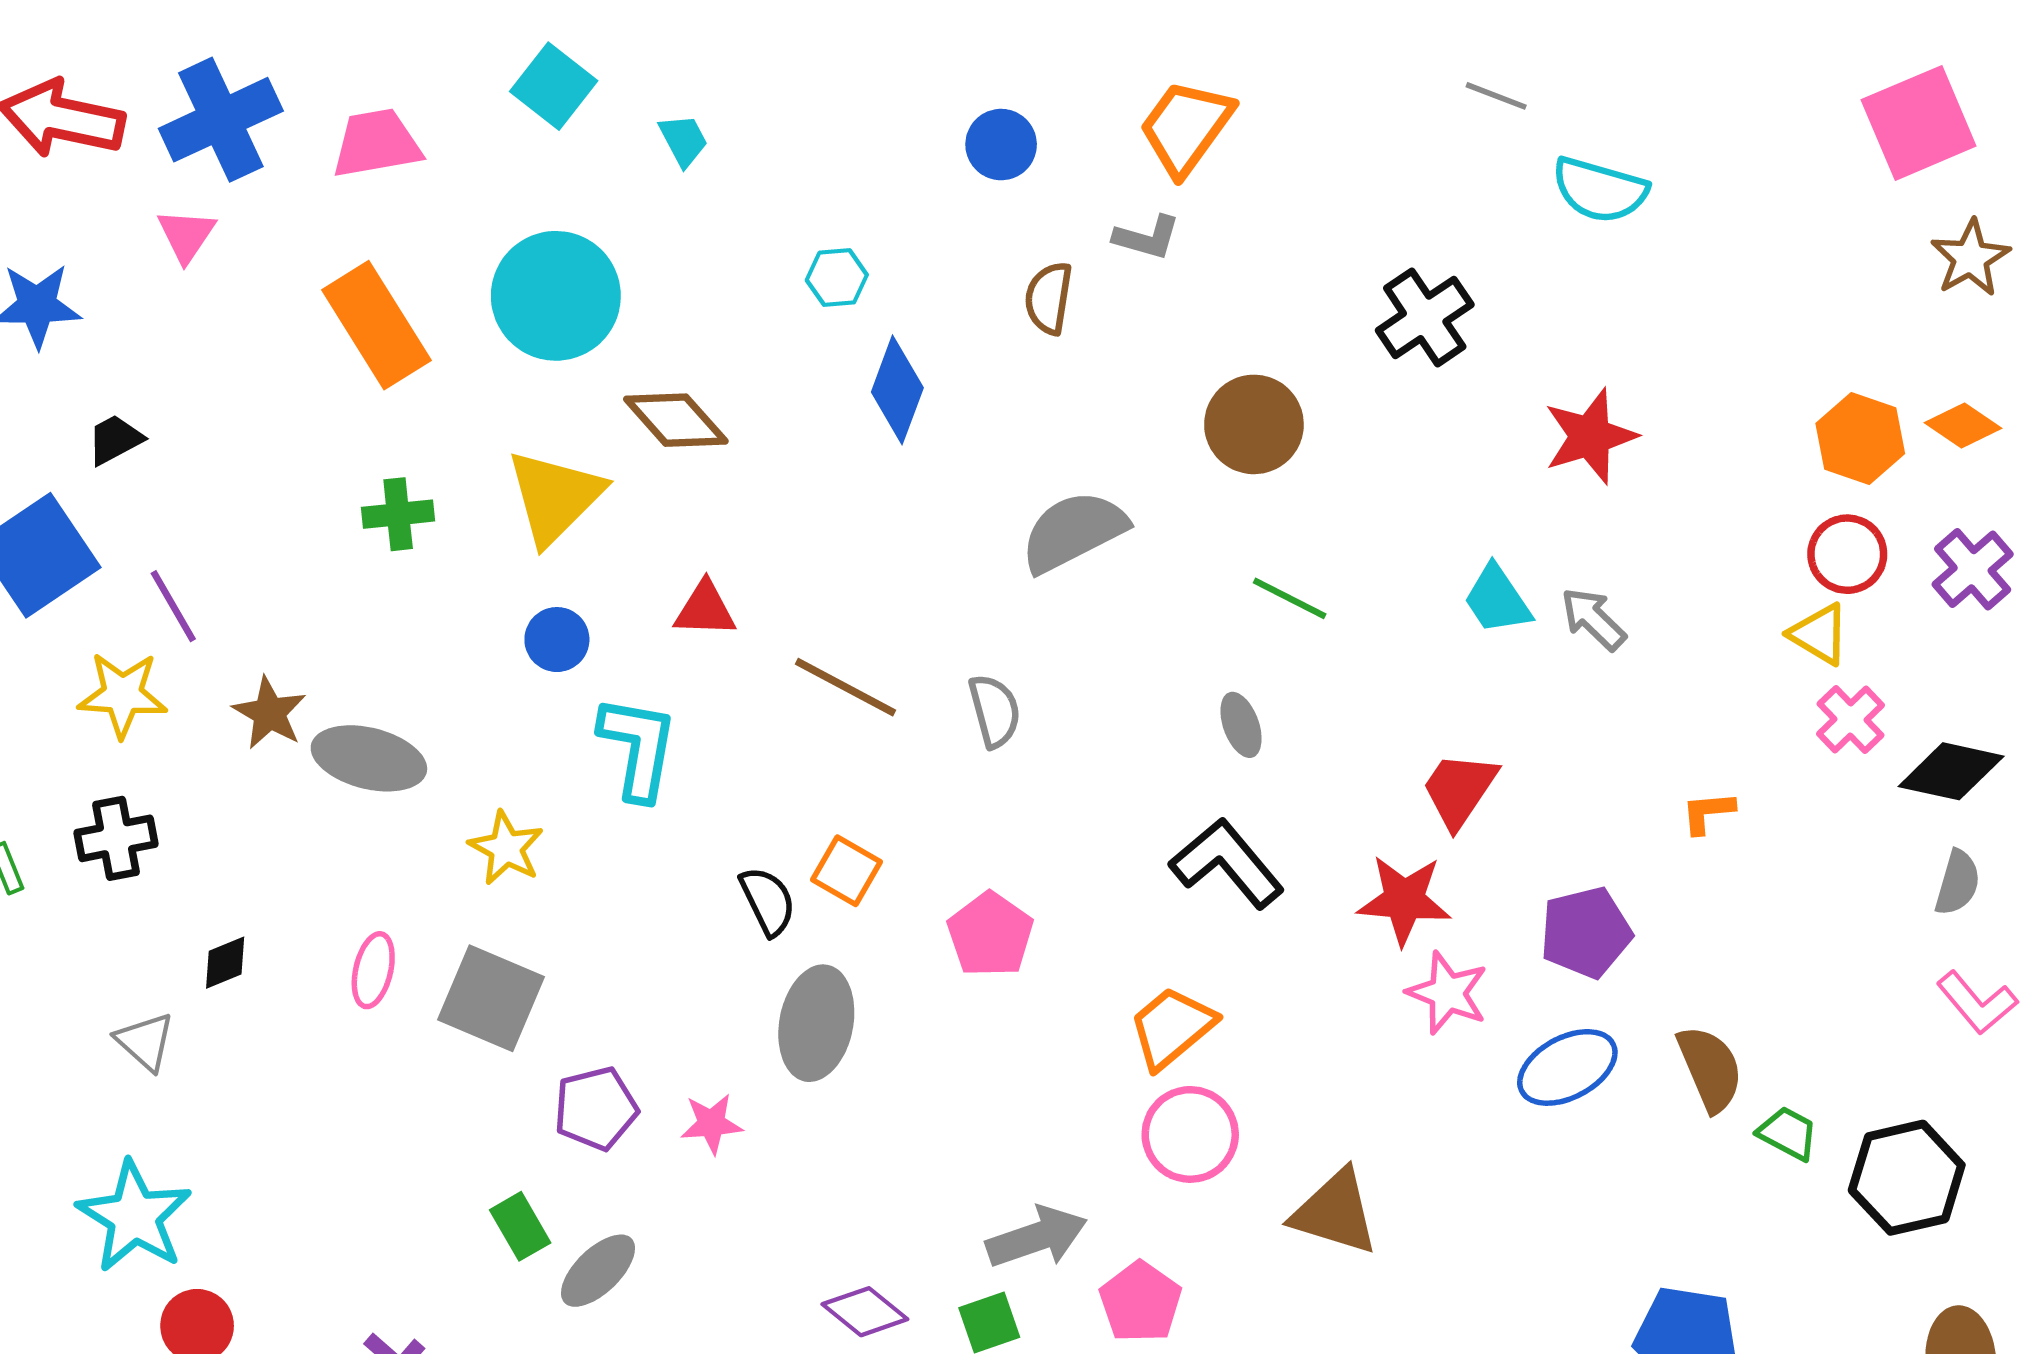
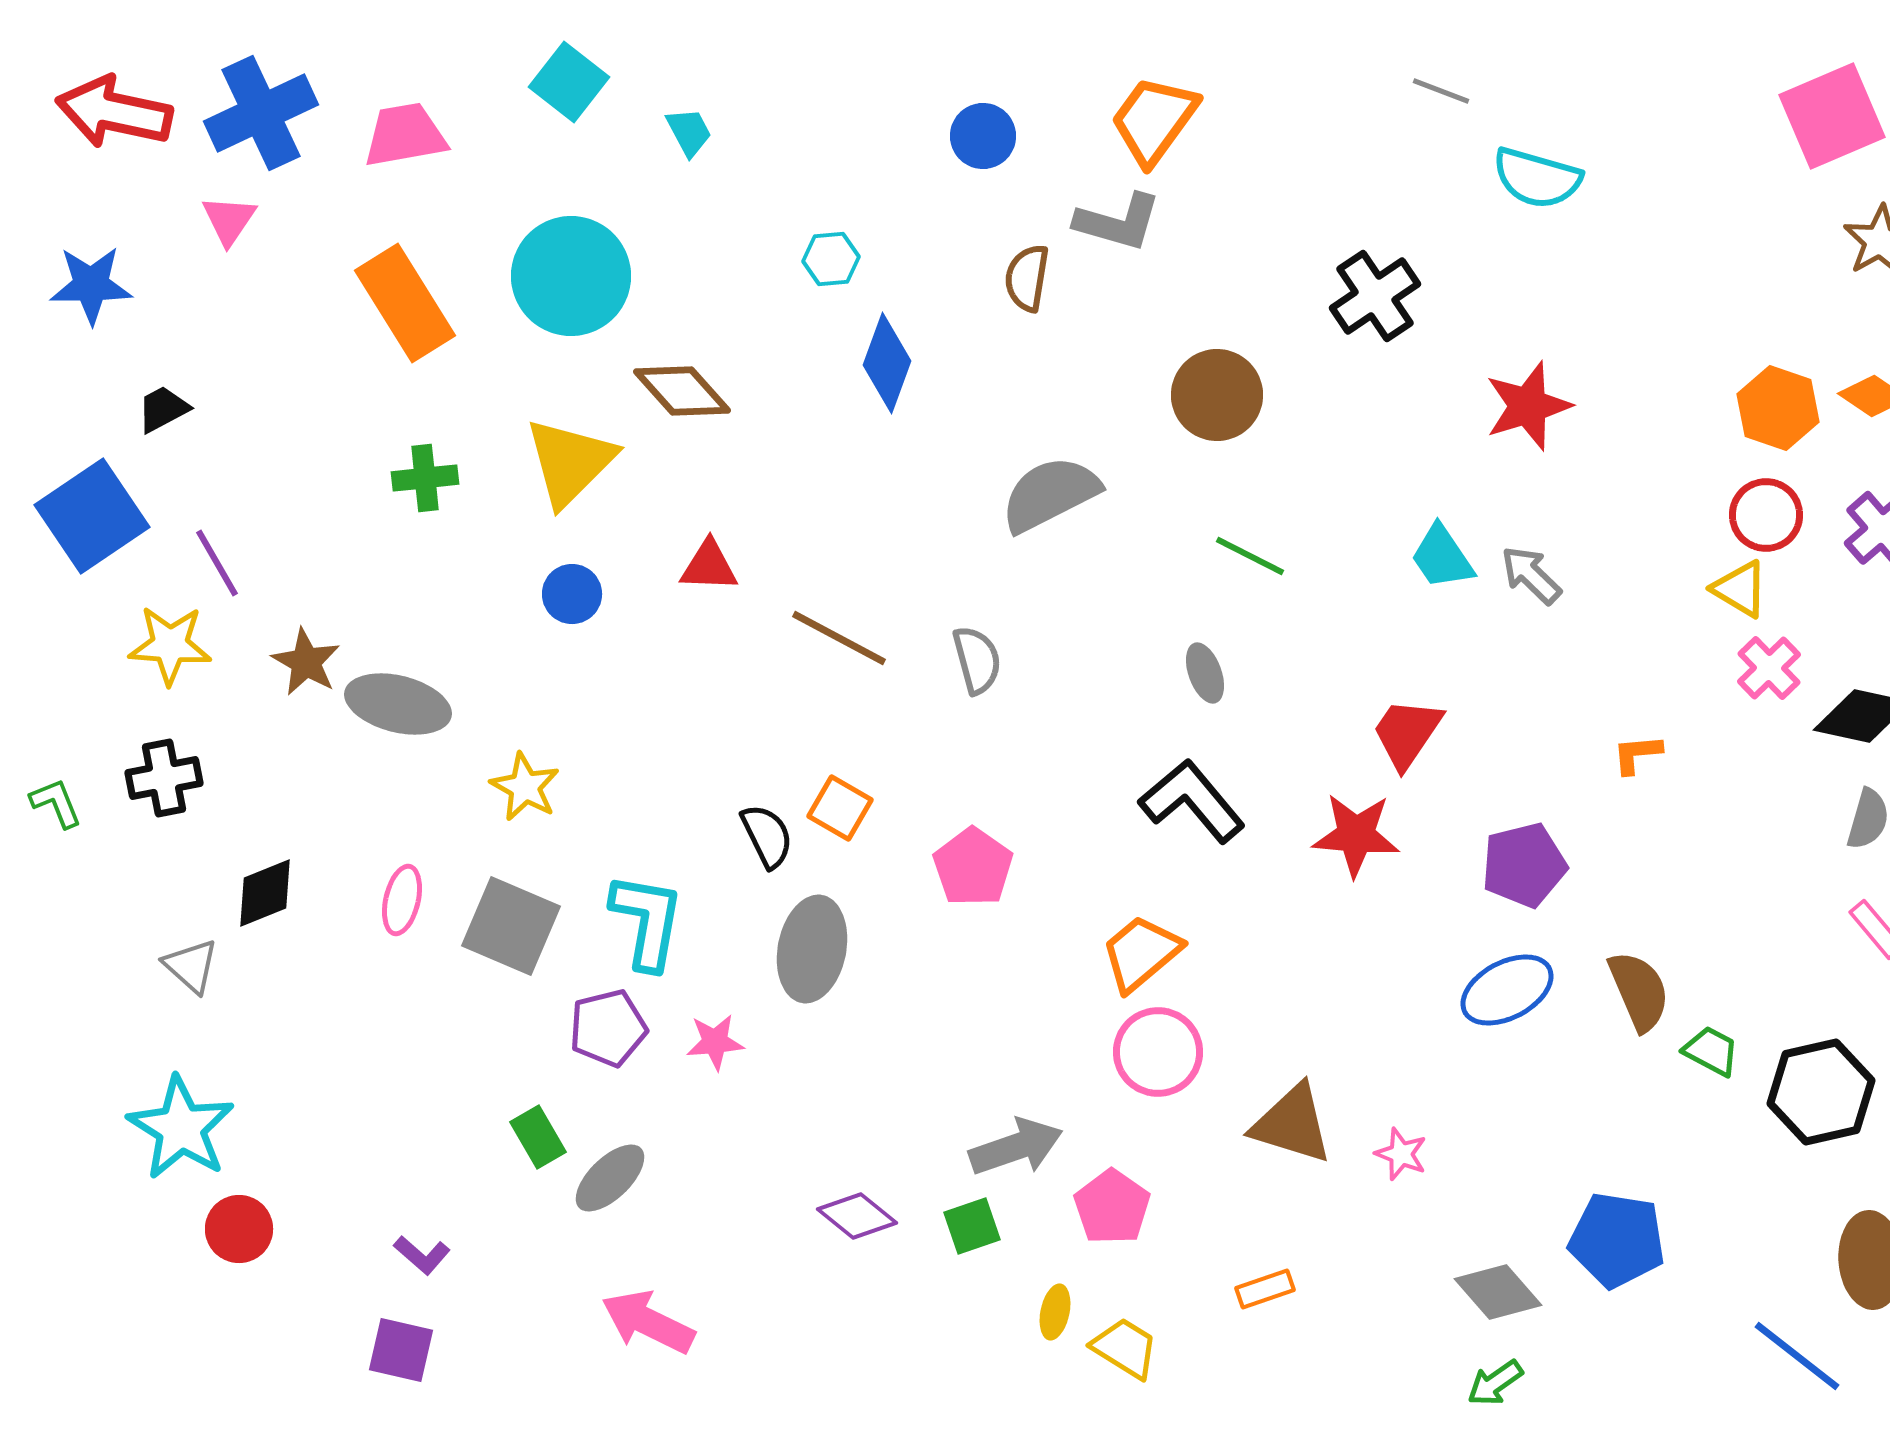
gray L-shape: (1147, 237) -> (1118, 222), size x1.4
cyan L-shape: (638, 748) -> (647, 921), moved
black diamond: (225, 963) -> (265, 893), size x1.4
pink star: (1447, 993) -> (1401, 1154), moved, size x0.7

